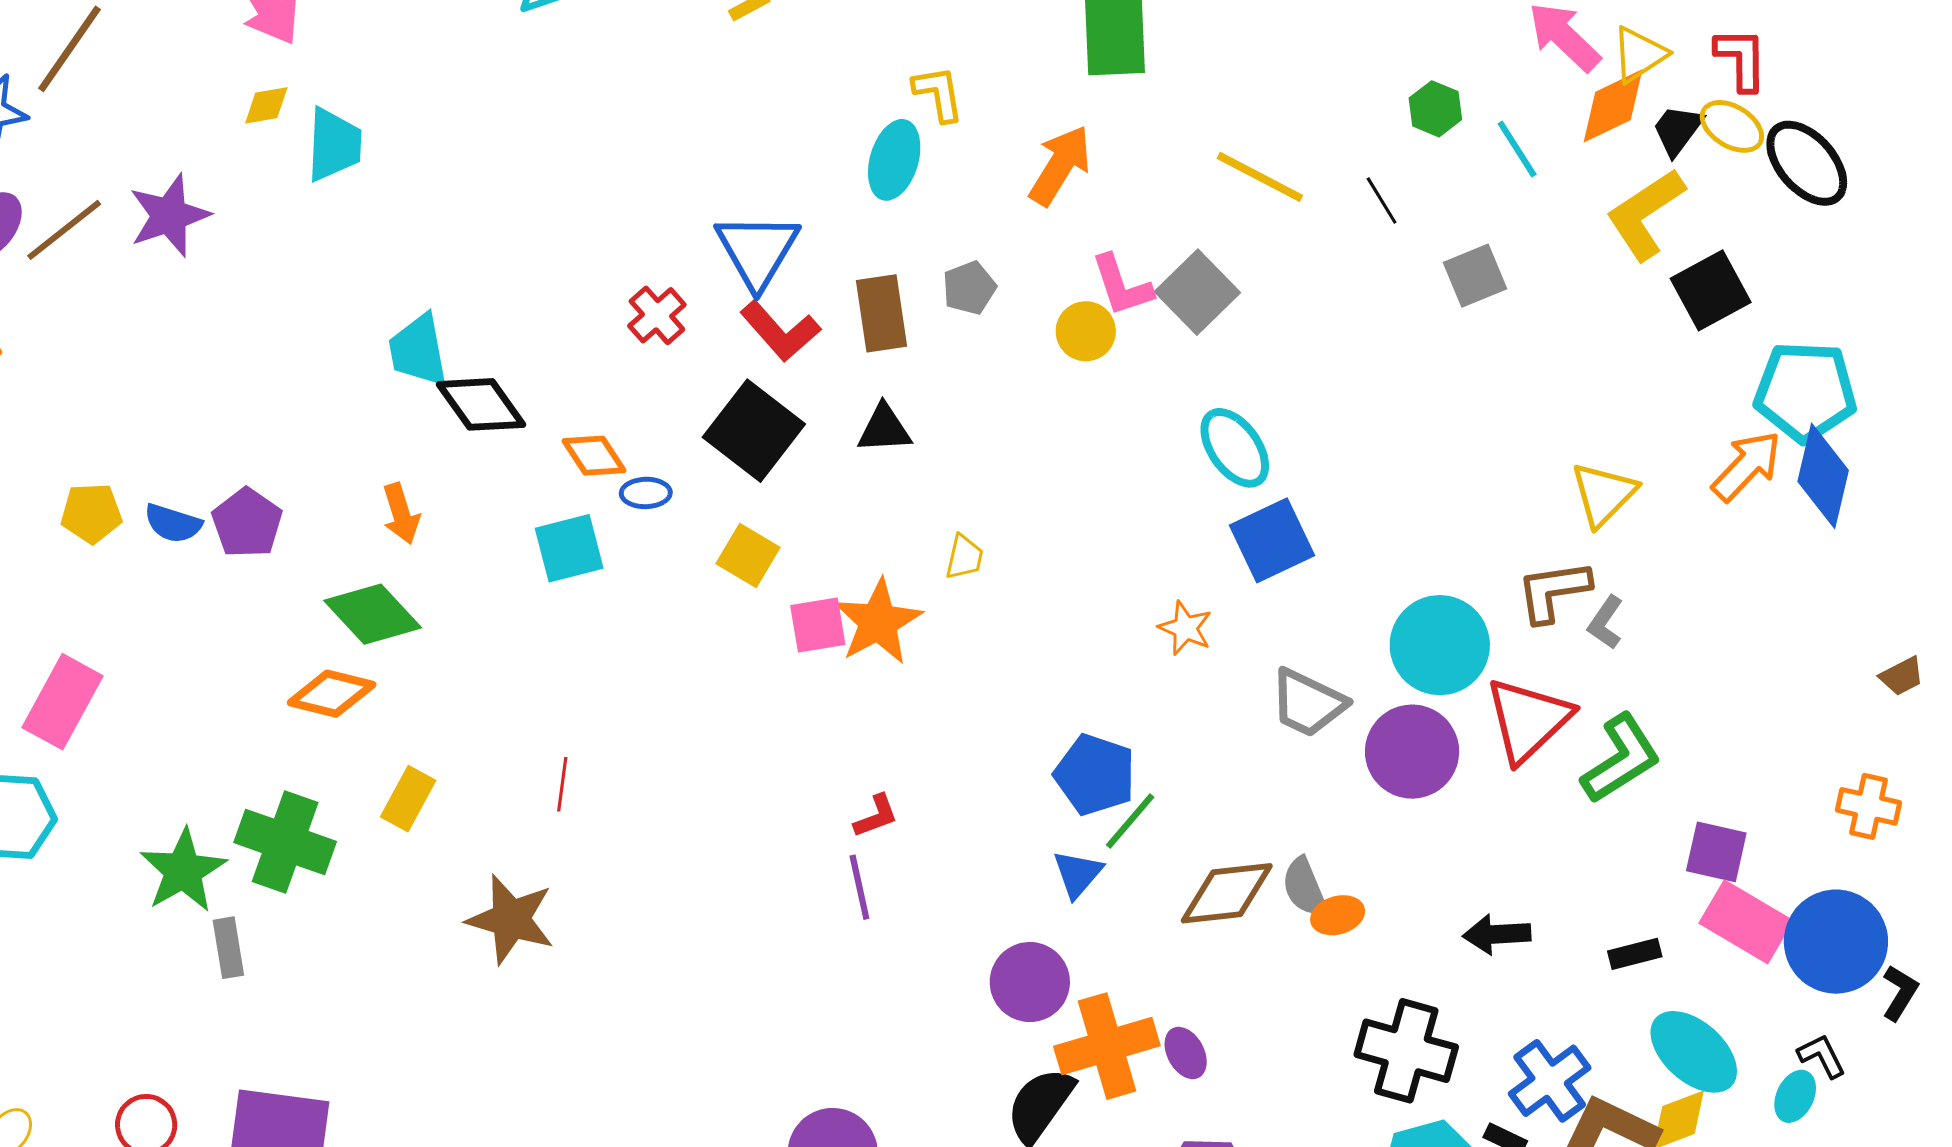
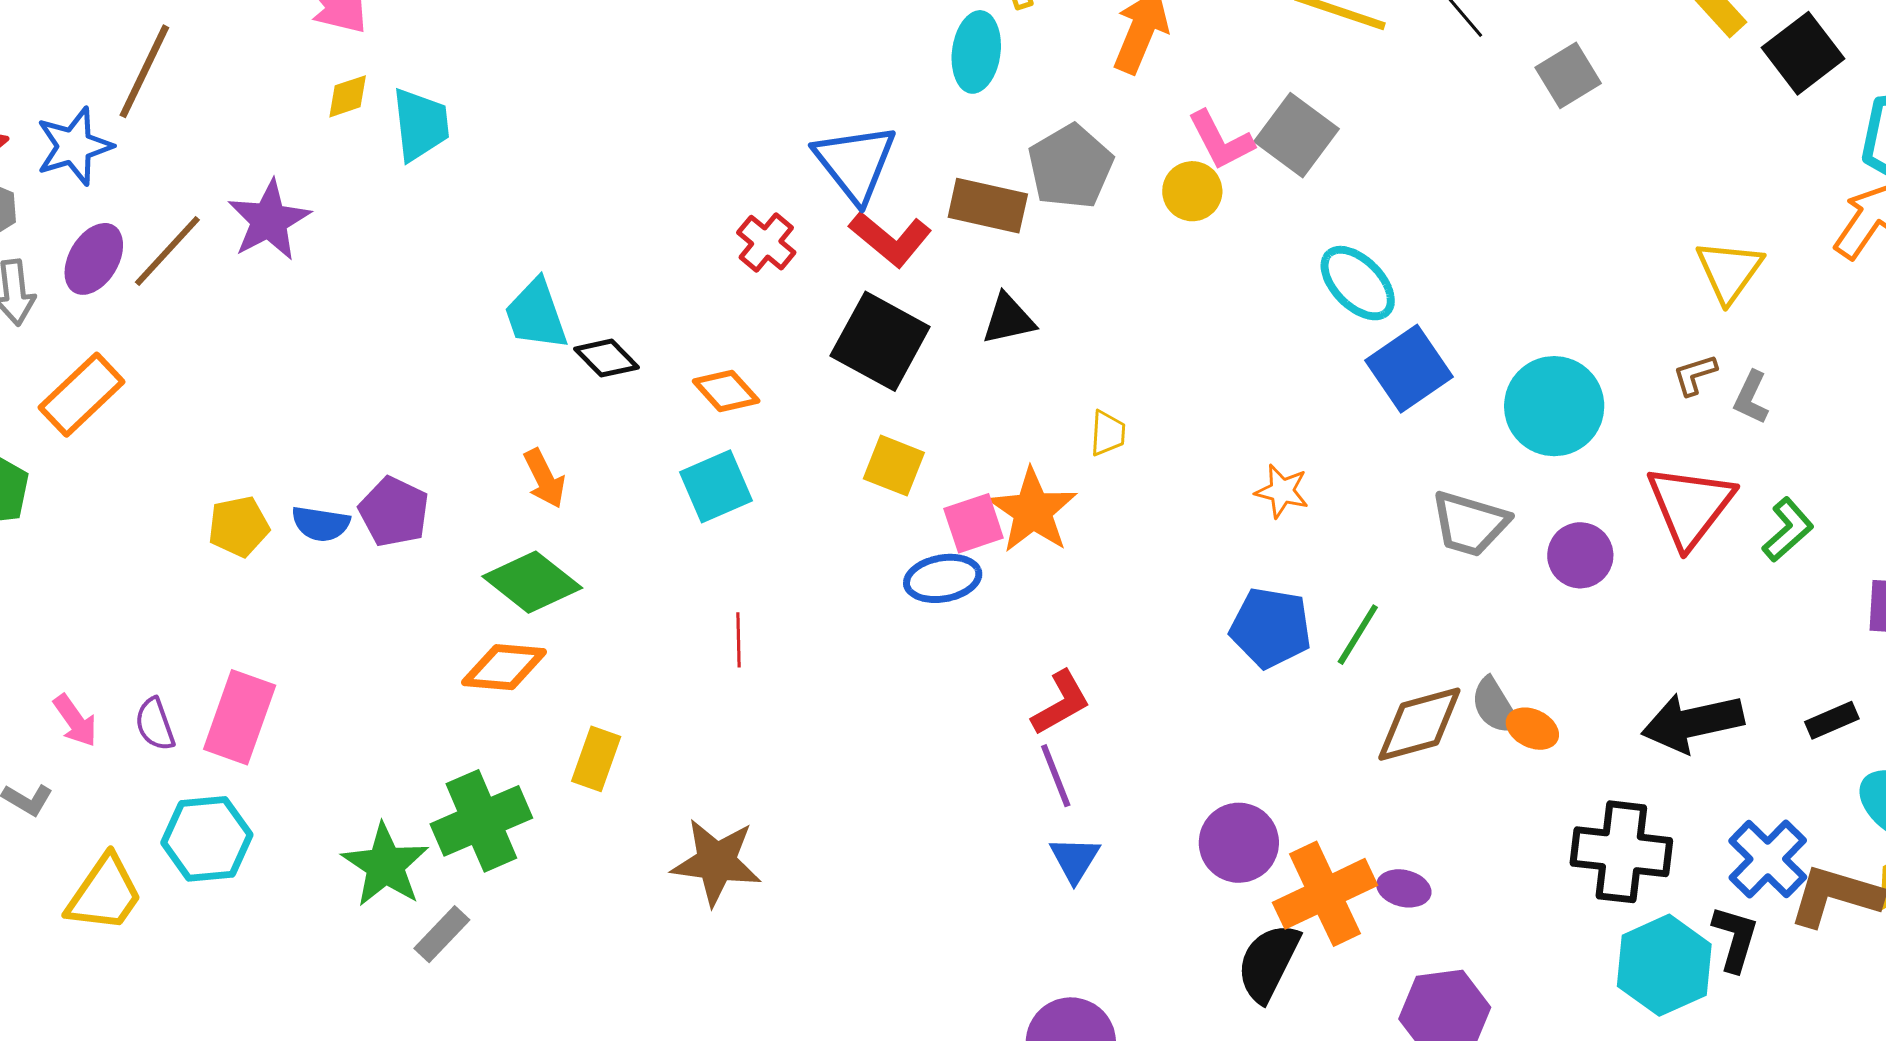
gray pentagon: (969, 288) -> (1070, 167), size x1.6
brown rectangle: (881, 313) -> (988, 206), turned -60
black diamond: (481, 404) -> (606, 358), size x0.7
blue ellipse: (646, 493) -> (943, 578), moved, size x1.5
brown L-shape: (1553, 591) -> (1695, 375), size x0.6
orange star: (1185, 628) -> (1282, 491), moved
cyan circle: (1440, 645) -> (1554, 406), moved
purple circle: (1412, 752) -> (1580, 555), size x0.7
green L-shape: (1621, 759) -> (1788, 530), size x0.7
red line: (562, 784) -> (739, 640), moved
red L-shape: (876, 816) -> (1061, 703), size x1.4
green line: (1130, 821) -> (1358, 635), moved
green cross: (285, 842) -> (481, 821), turned -34
blue triangle: (1078, 874) -> (1075, 859), moved
orange ellipse: (1338, 915) -> (1532, 729), turned 51
black arrow: (1497, 934) -> (1693, 722), size x1.5
gray rectangle: (228, 948) -> (442, 934), turned 62
purple ellipse: (1186, 1053) -> (1404, 888), turned -39

